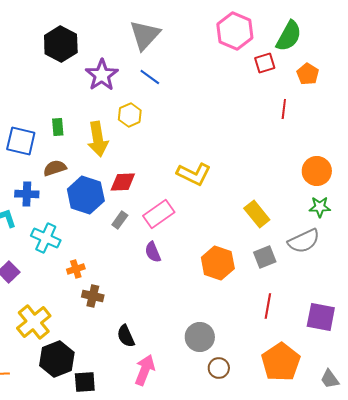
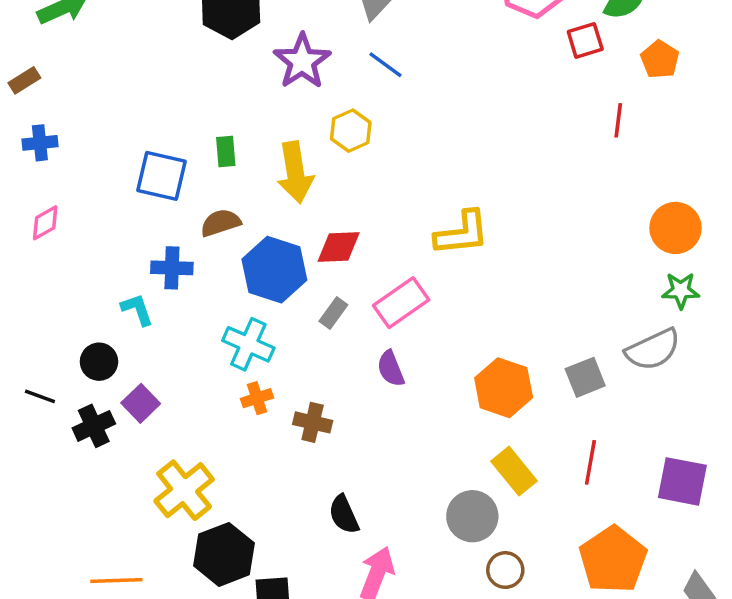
yellow L-shape: (194, 174) -> (462, 233), turned -32
yellow rectangle: (257, 214) -> (514, 471), moved
cyan cross: (46, 238) -> (248, 344), moved
brown cross: (93, 296) -> (313, 422), moved

